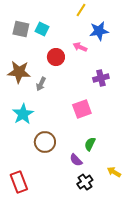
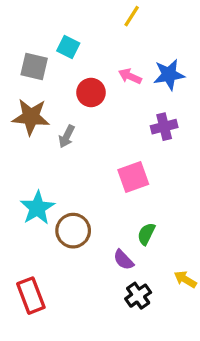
gray square: (21, 29) -> (34, 67), moved
blue star: (99, 31) -> (169, 75), moved
cyan star: (23, 114) -> (37, 208), moved

